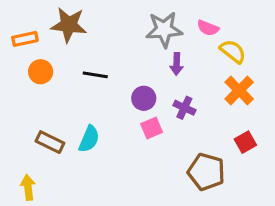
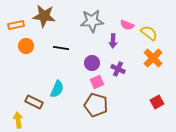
pink semicircle: (208, 28) -> (127, 25), moved
gray star: (164, 30) -> (92, 21), moved
brown rectangle: (50, 142) -> (34, 102), moved
red square: (245, 142) -> (157, 102), moved
brown pentagon: (206, 172) -> (96, 105), moved

